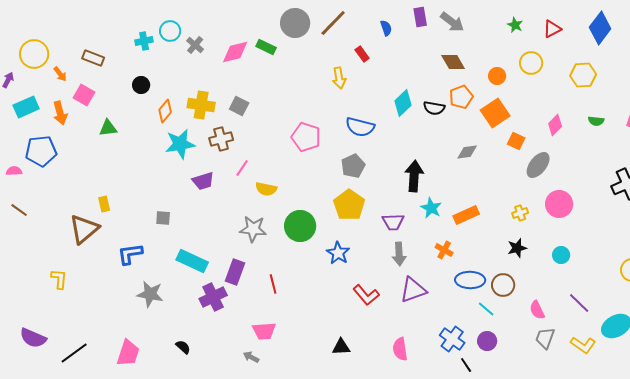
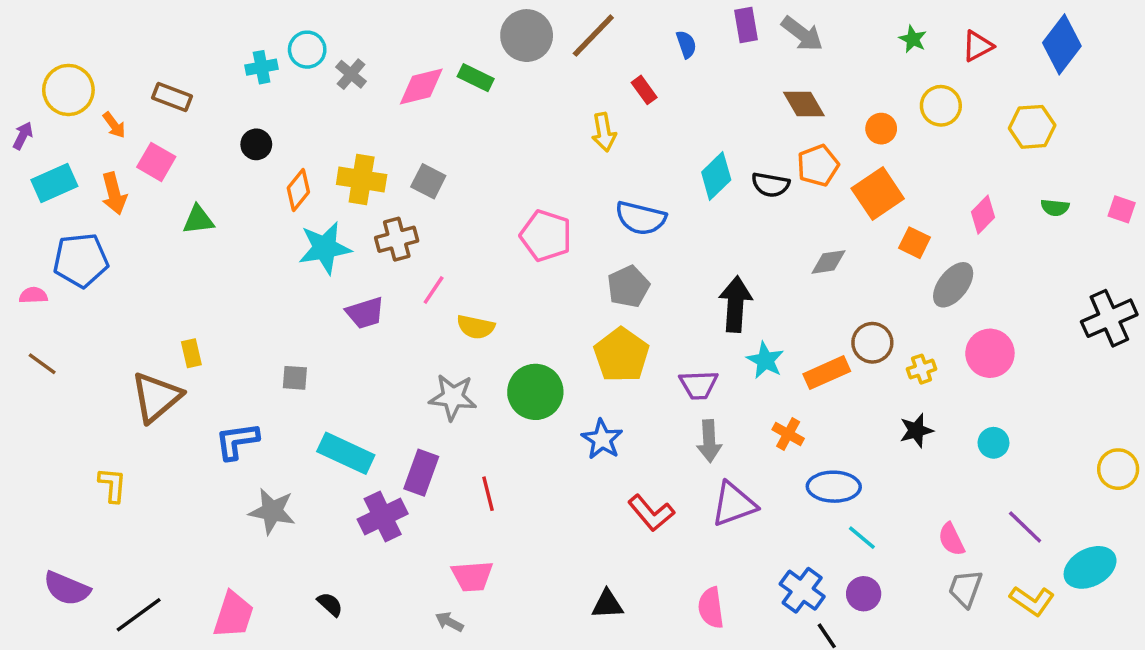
brown circle: (503, 285) -> (872, 343), moved

